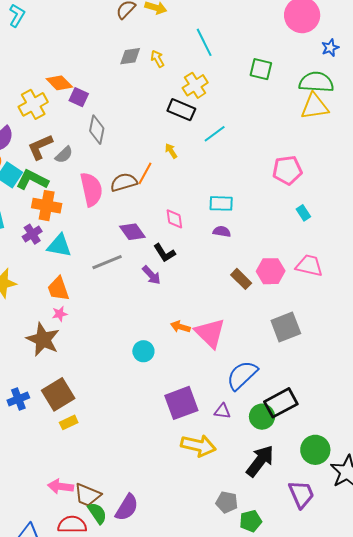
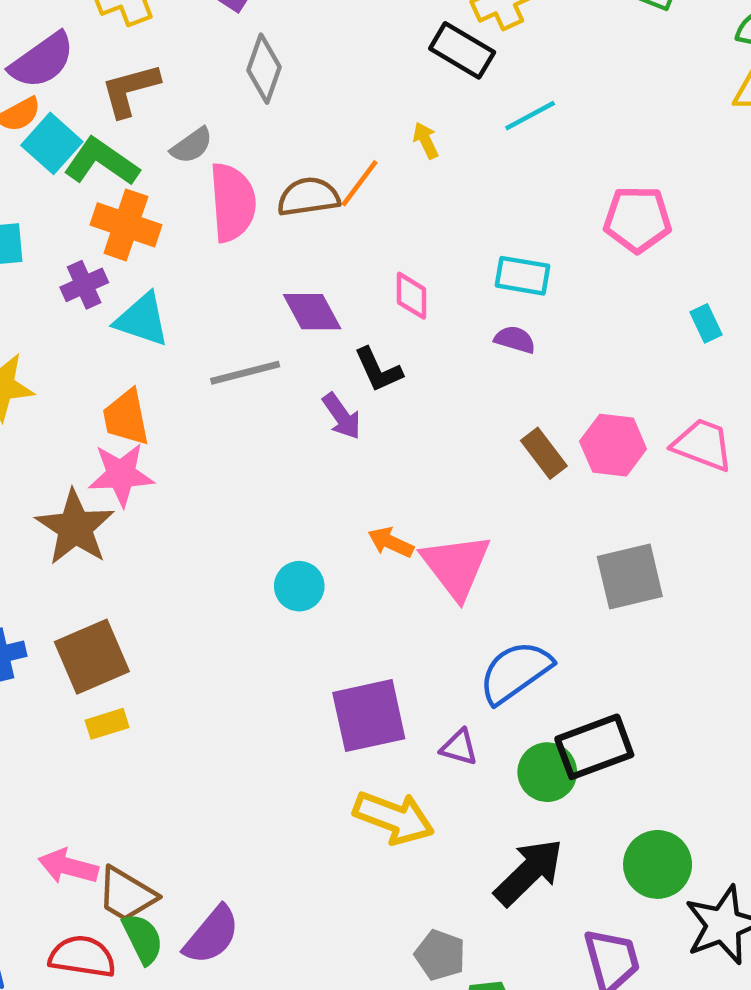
gray semicircle: (64, 155) -> (192, 145), moved
pink pentagon: (287, 170) -> (638, 219), moved
pink star: (60, 314) -> (121, 475), size x1.8

